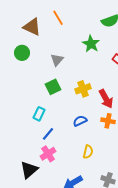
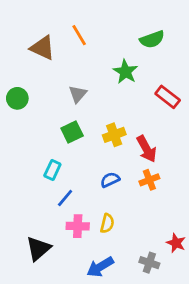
green circle: (22, 53) -> (17, 98), moved
orange cross: (108, 121) -> (149, 180), turned -32
yellow semicircle: (88, 152) -> (107, 223), moved
pink cross: (48, 154) -> (78, 226), moved, turned 35

